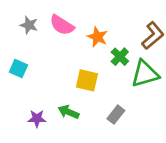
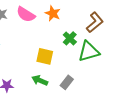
orange star: (97, 37) -> (53, 13), moved
green arrow: (68, 112) -> (40, 80), moved

